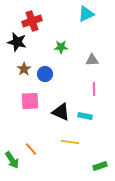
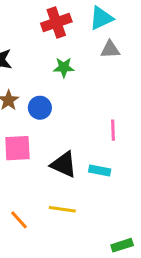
red cross: (32, 21) -> (56, 23), moved
gray triangle: (92, 60) -> (110, 49), moved
yellow line: (70, 142) -> (62, 209), moved

